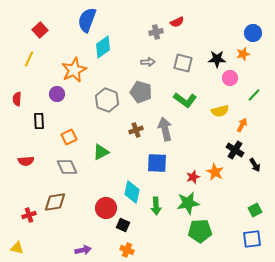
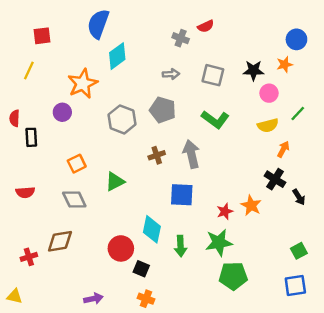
red square: (40, 30) -> (42, 36), turned 35
gray cross: (156, 32) -> (181, 38), turned 32
yellow semicircle: (220, 111) -> (268, 125), moved
black rectangle: (39, 121) -> (31, 137), moved

